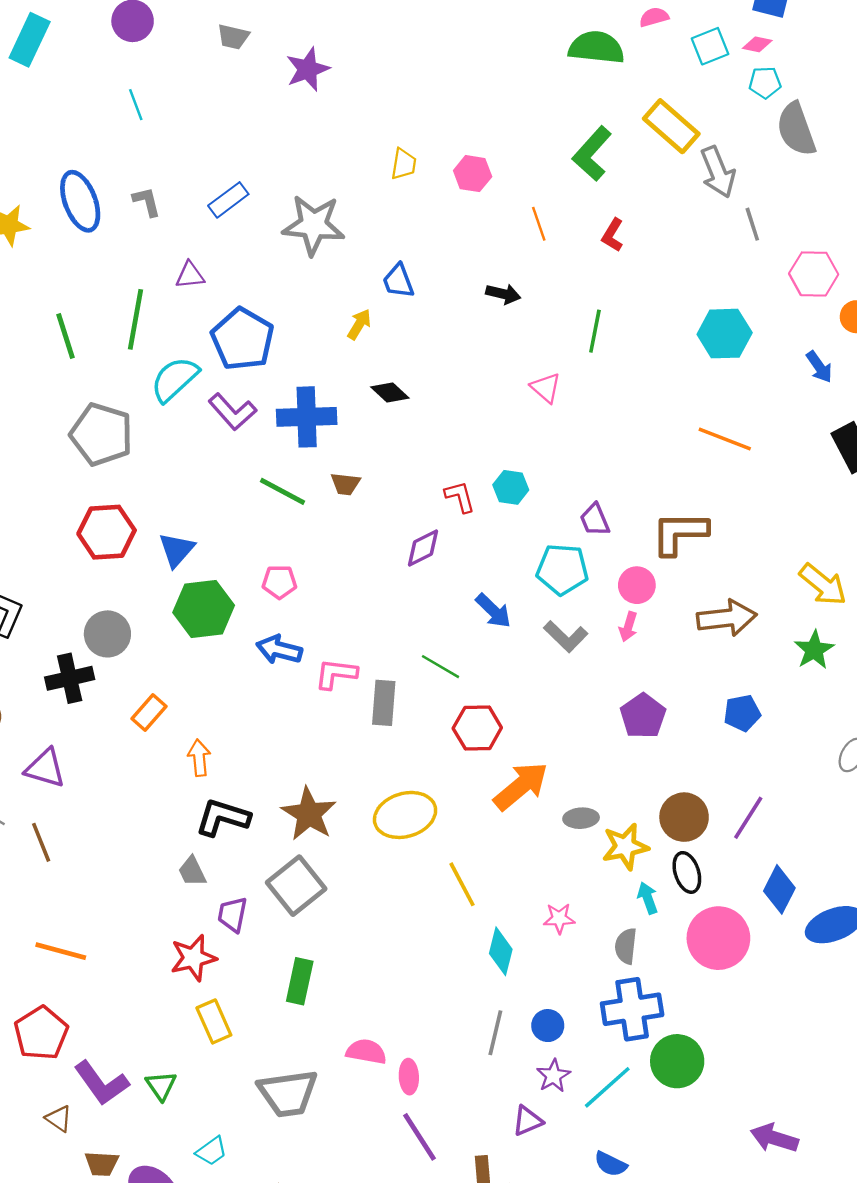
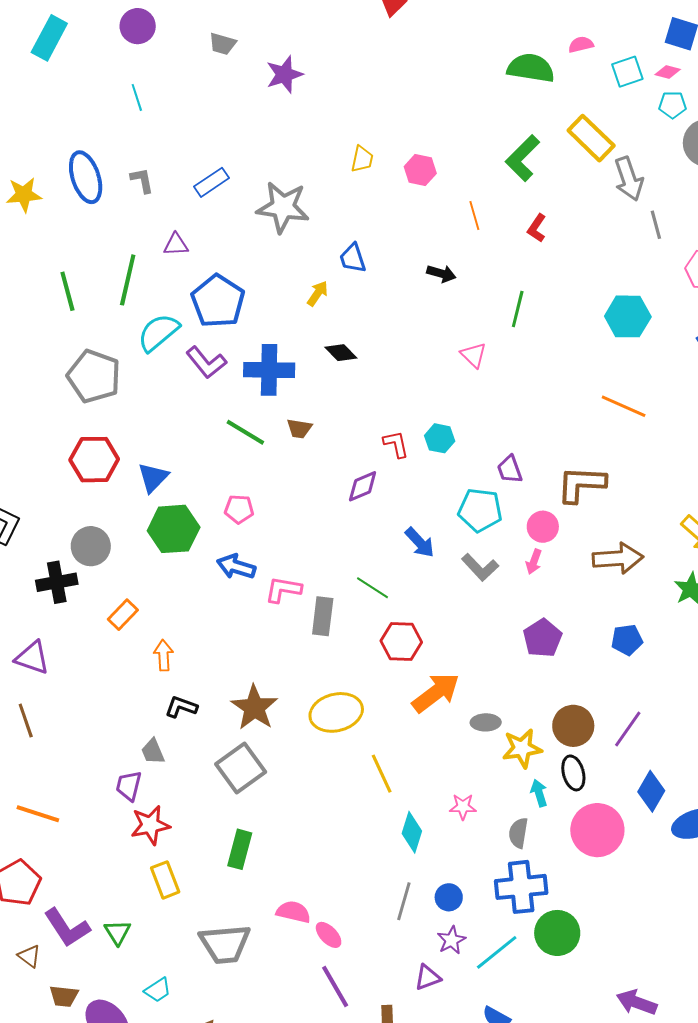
black L-shape: (223, 817) -> (181, 707), size x0.7
purple trapezoid: (232, 915) -> (129, 786), moved
pink ellipse: (409, 1077) -> (329, 935), turned -44

